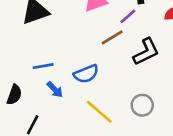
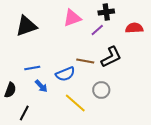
brown line: (112, 37) -> (85, 61), moved, turned 42
gray circle: (142, 105) -> (101, 90), moved

